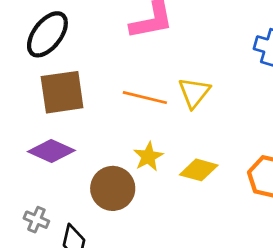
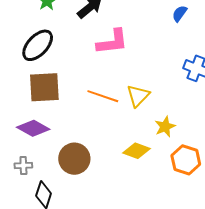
yellow star: (148, 157) -> (165, 127), moved
gray cross: (36, 220) -> (23, 165), moved, turned -30

